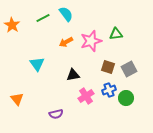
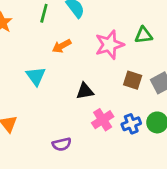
green line: (43, 18) -> (44, 13), turned -48
orange arrow: (66, 42) -> (62, 46), moved
blue cross: (109, 90) -> (131, 124), moved

